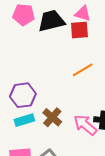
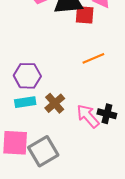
red square: (79, 30) -> (85, 15), moved

